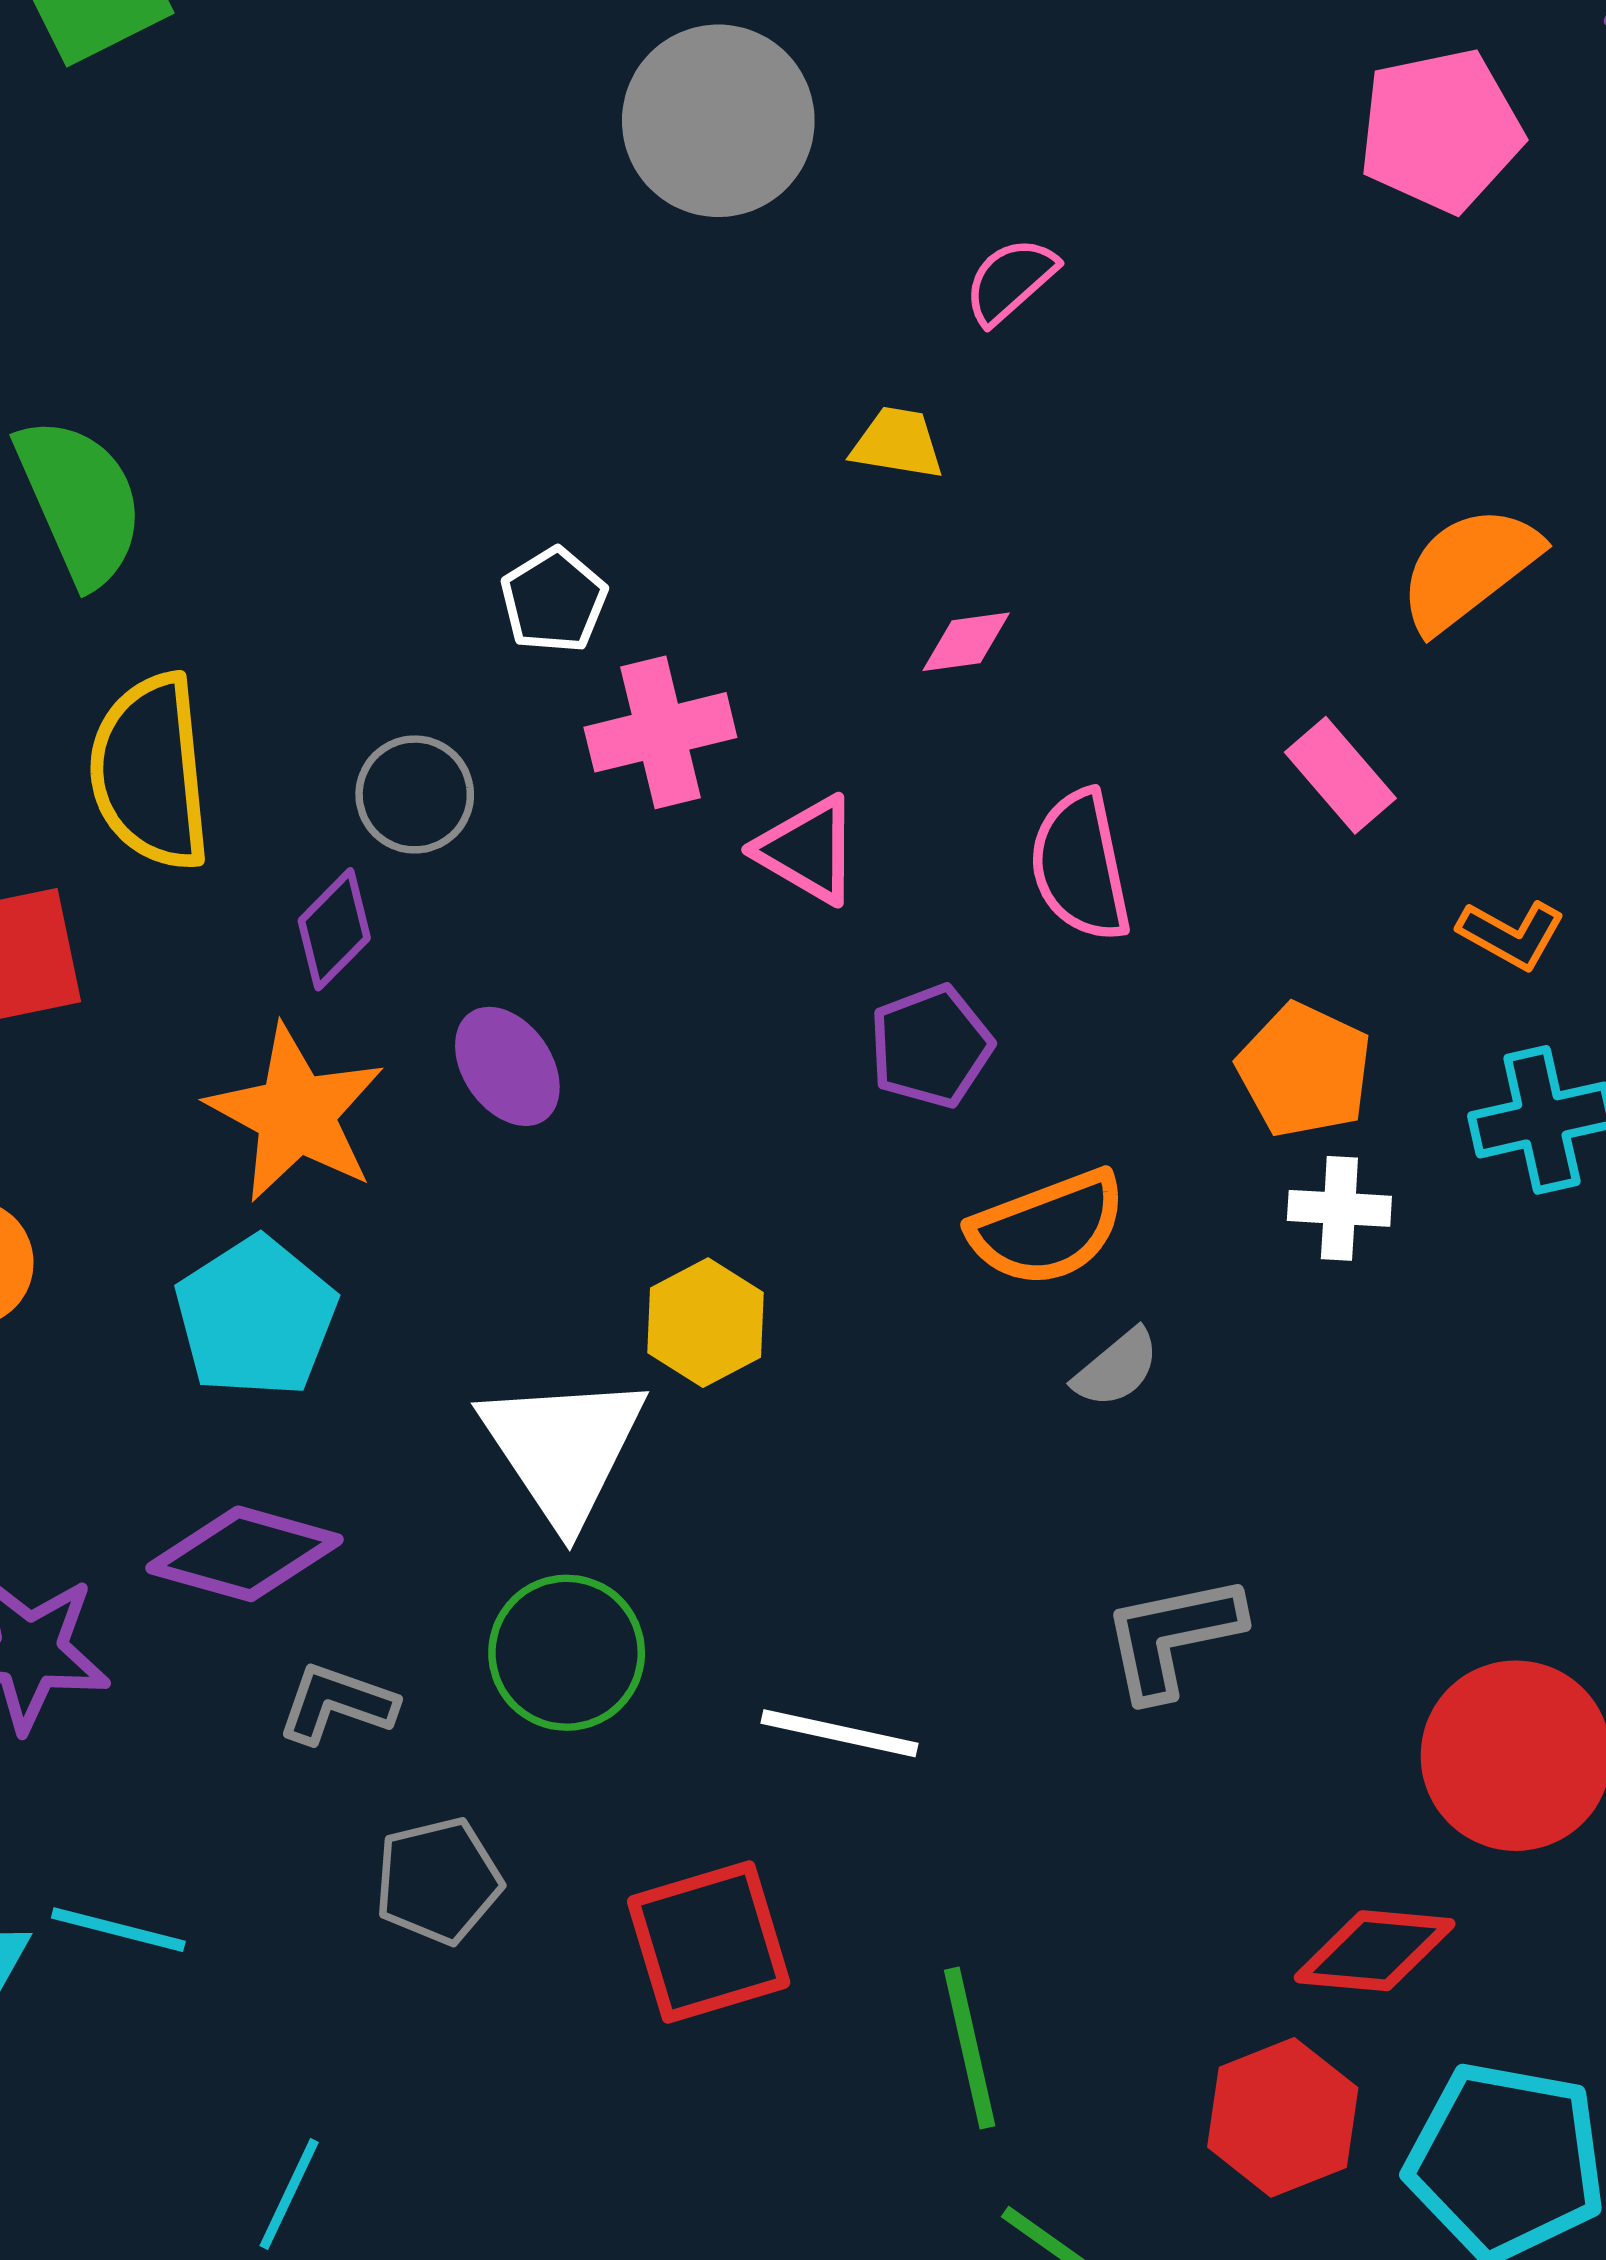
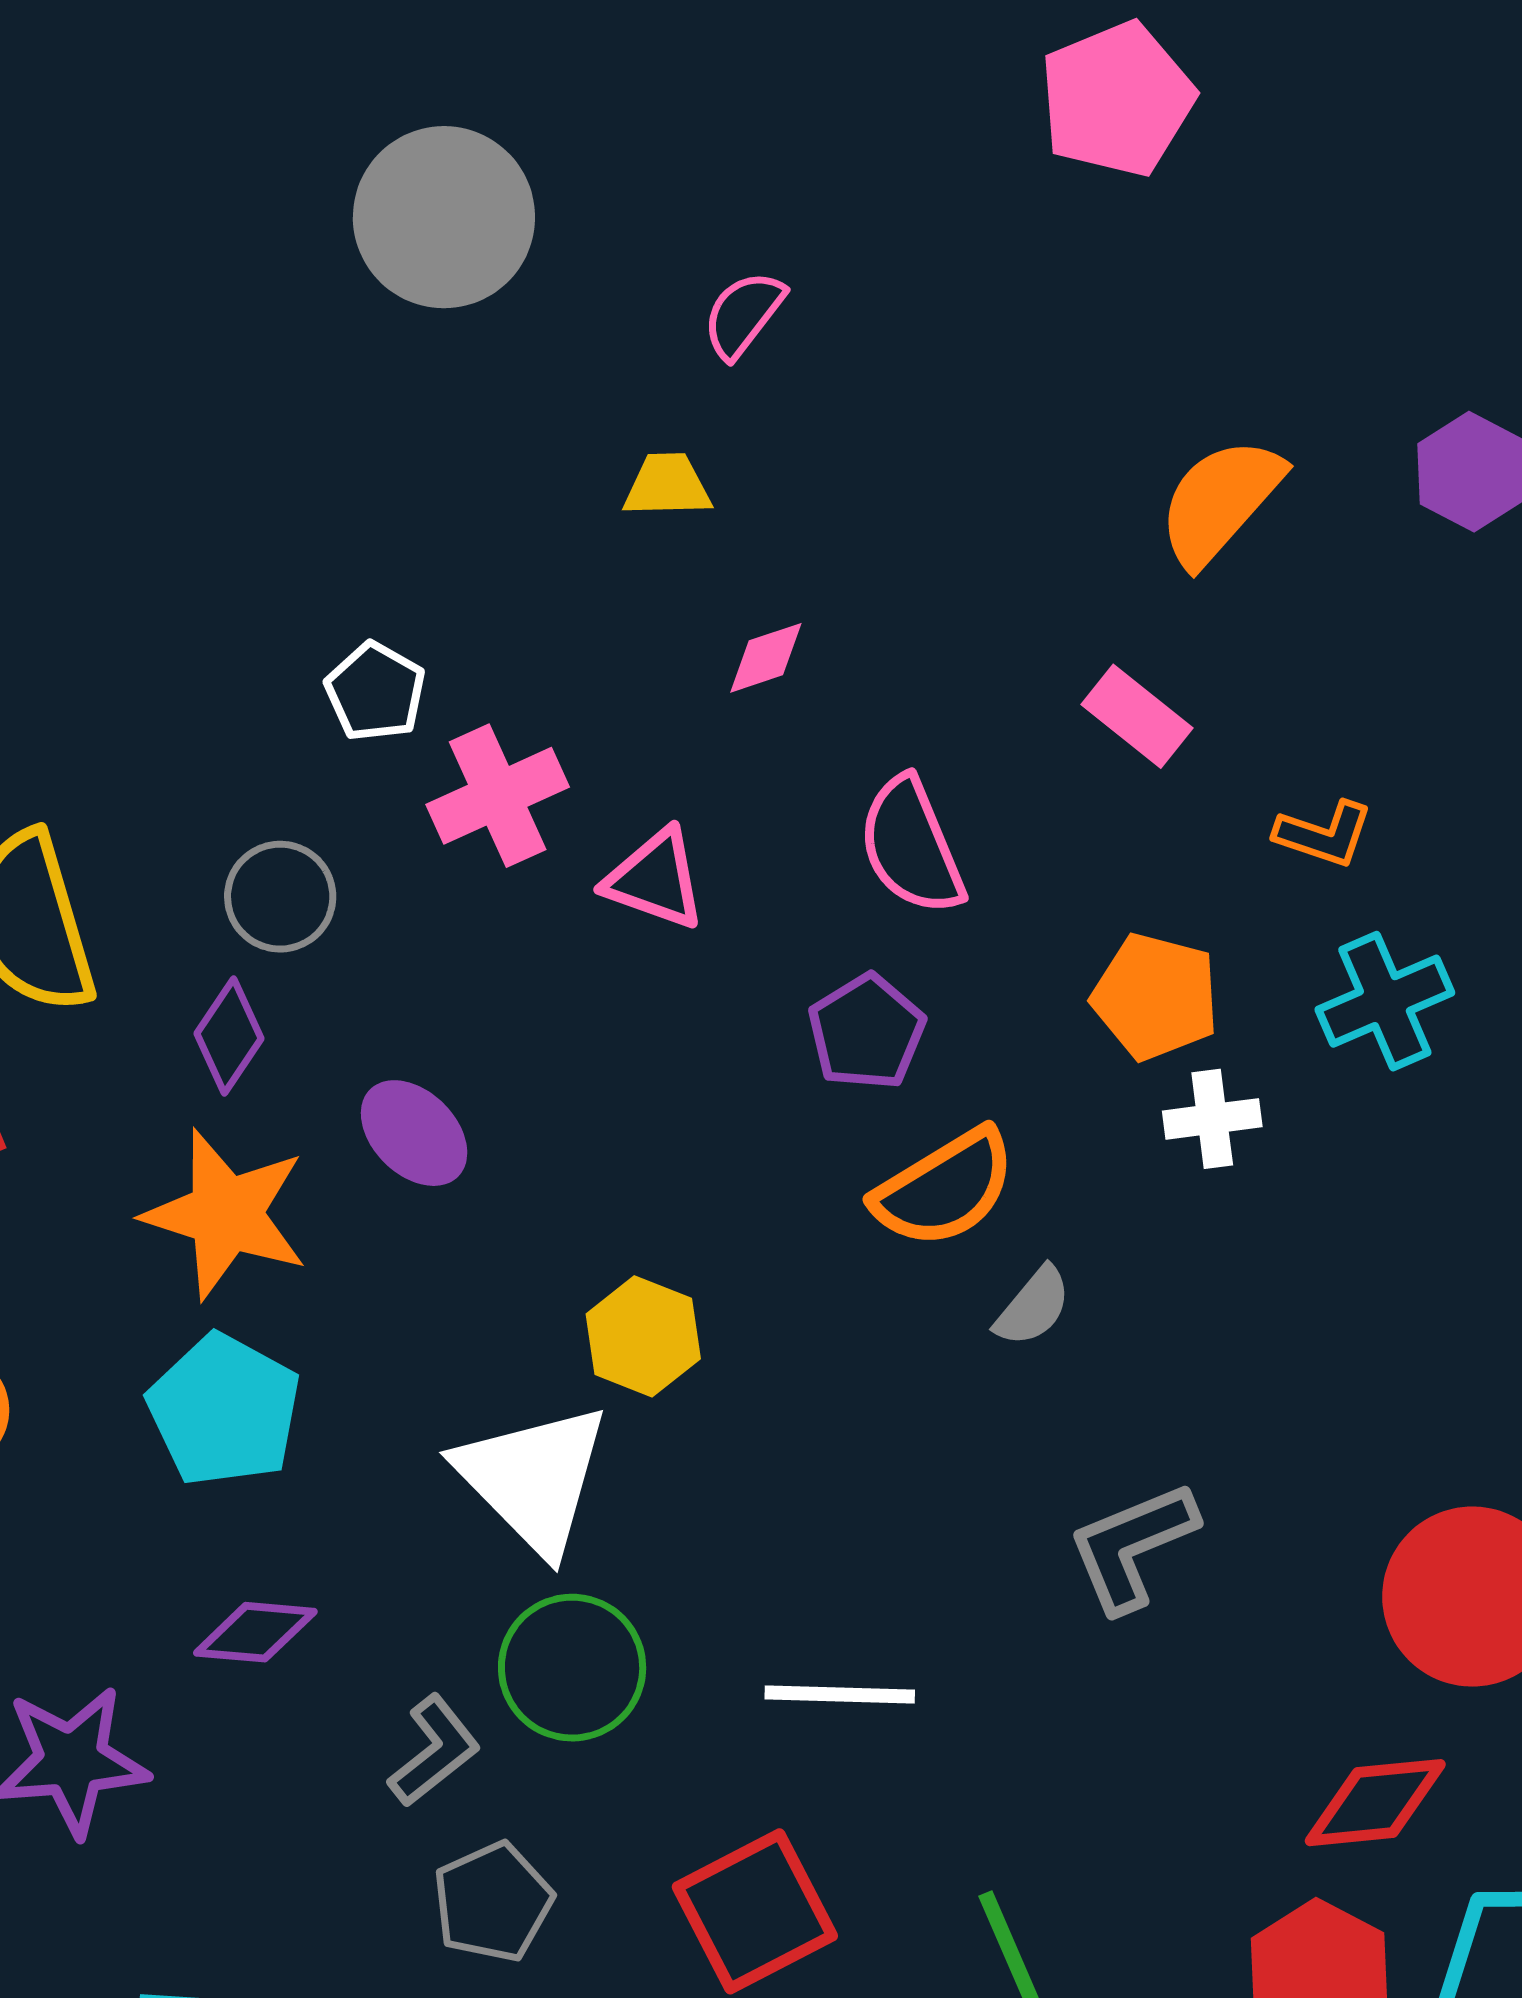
purple pentagon: (931, 1046) -> (867, 1032), moved
purple diamond: (244, 1554) -> (255, 1632), size x0.7
gray L-shape: (337, 1704) -> (434, 1751), moved, turned 133

